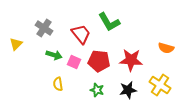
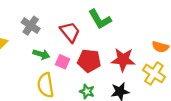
yellow semicircle: (58, 84) -> (46, 85), size x1.6
yellow cross: (160, 85) -> (154, 73), moved

